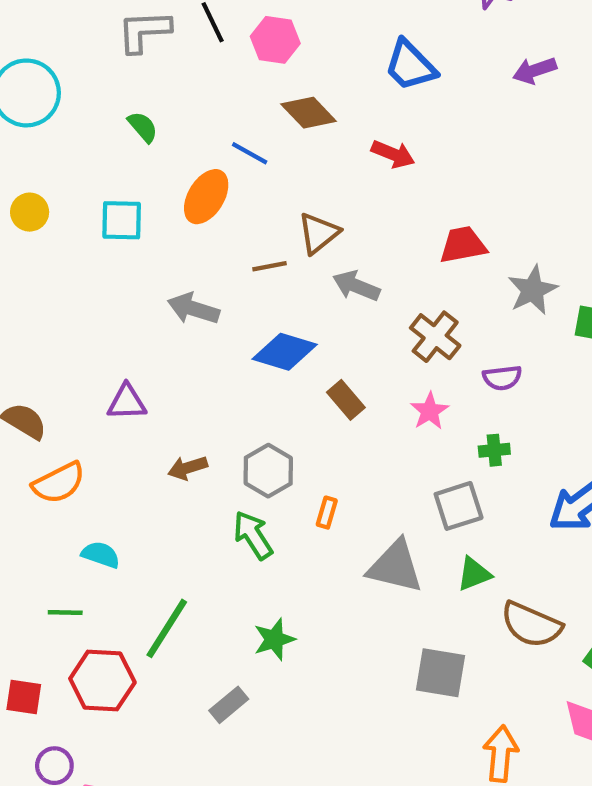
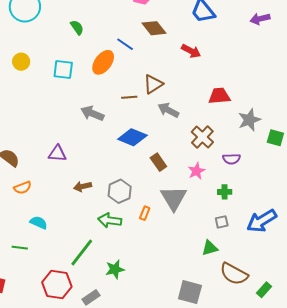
orange semicircle: (59, 483) -> (23, 188), size x0.7
gray square: (459, 506) -> (222, 222), moved, size x0.6
green arrow: (253, 535) -> (110, 220), turned -55
gray triangle: (395, 567) -> (174, 198), moved, turned 40
green line: (167, 628) -> (82, 252), moved
red hexagon: (102, 680) -> (57, 285), moved

